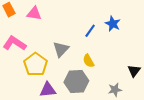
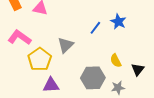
yellow semicircle: (88, 61) -> (116, 61), moved
gray hexagon: (76, 81) -> (93, 78), moved

